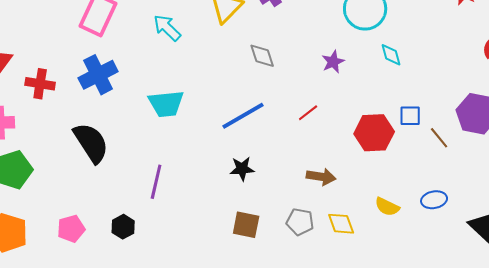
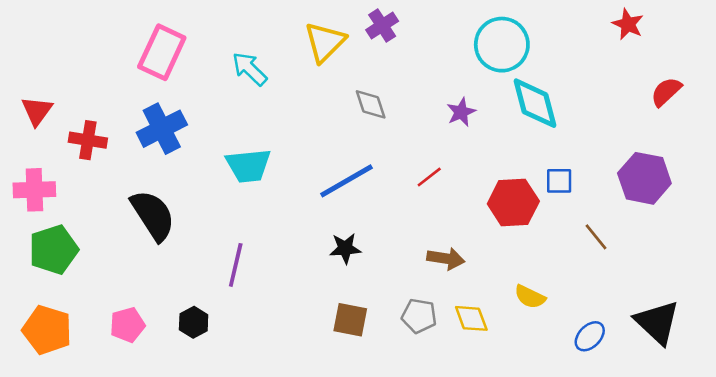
cyan diamond: (391, 55) -> (535, 103), size x1.8
brown line: (439, 138) -> (596, 237), moved
blue ellipse: (434, 200) -> (590, 336), moved, turned -35

